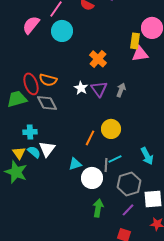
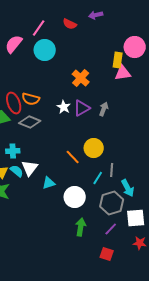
purple triangle: (99, 89) -> (82, 108), turned 36
gray diamond: (47, 103) -> (30, 122), turned -40
orange line: (90, 138) -> (73, 157), turned -70
cyan arrow: (147, 156) -> (128, 188), moved
cyan line: (115, 159) -> (98, 178), turned -32
cyan triangle: (75, 164) -> (49, 183), moved
gray line: (106, 165) -> (112, 170), moved

